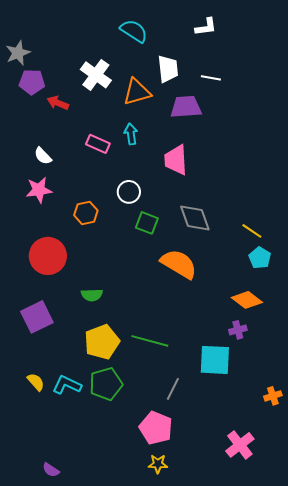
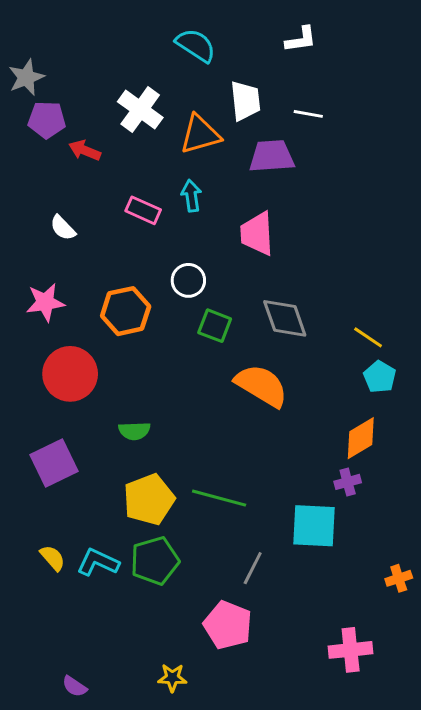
pink star: (39, 190) -> (45, 302), moved
orange hexagon: (86, 213) -> (126, 311), size x1.4
orange diamond: (247, 300) -> (361, 438), turned -68
pink cross: (240, 445) -> (351, 650), turned 32
yellow star: (158, 464) -> (172, 678), moved

